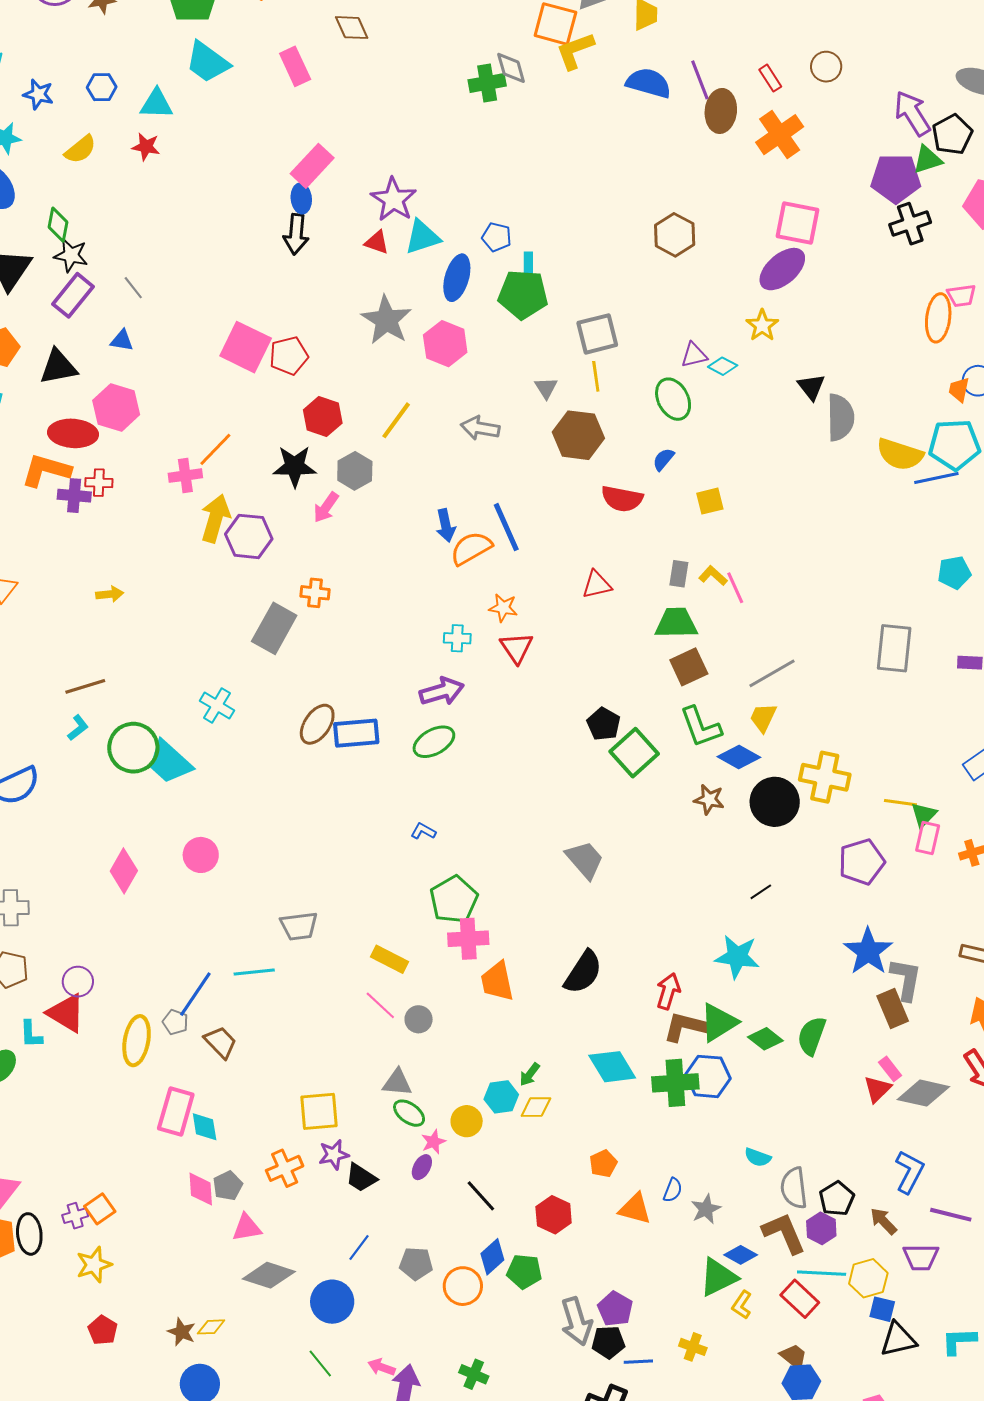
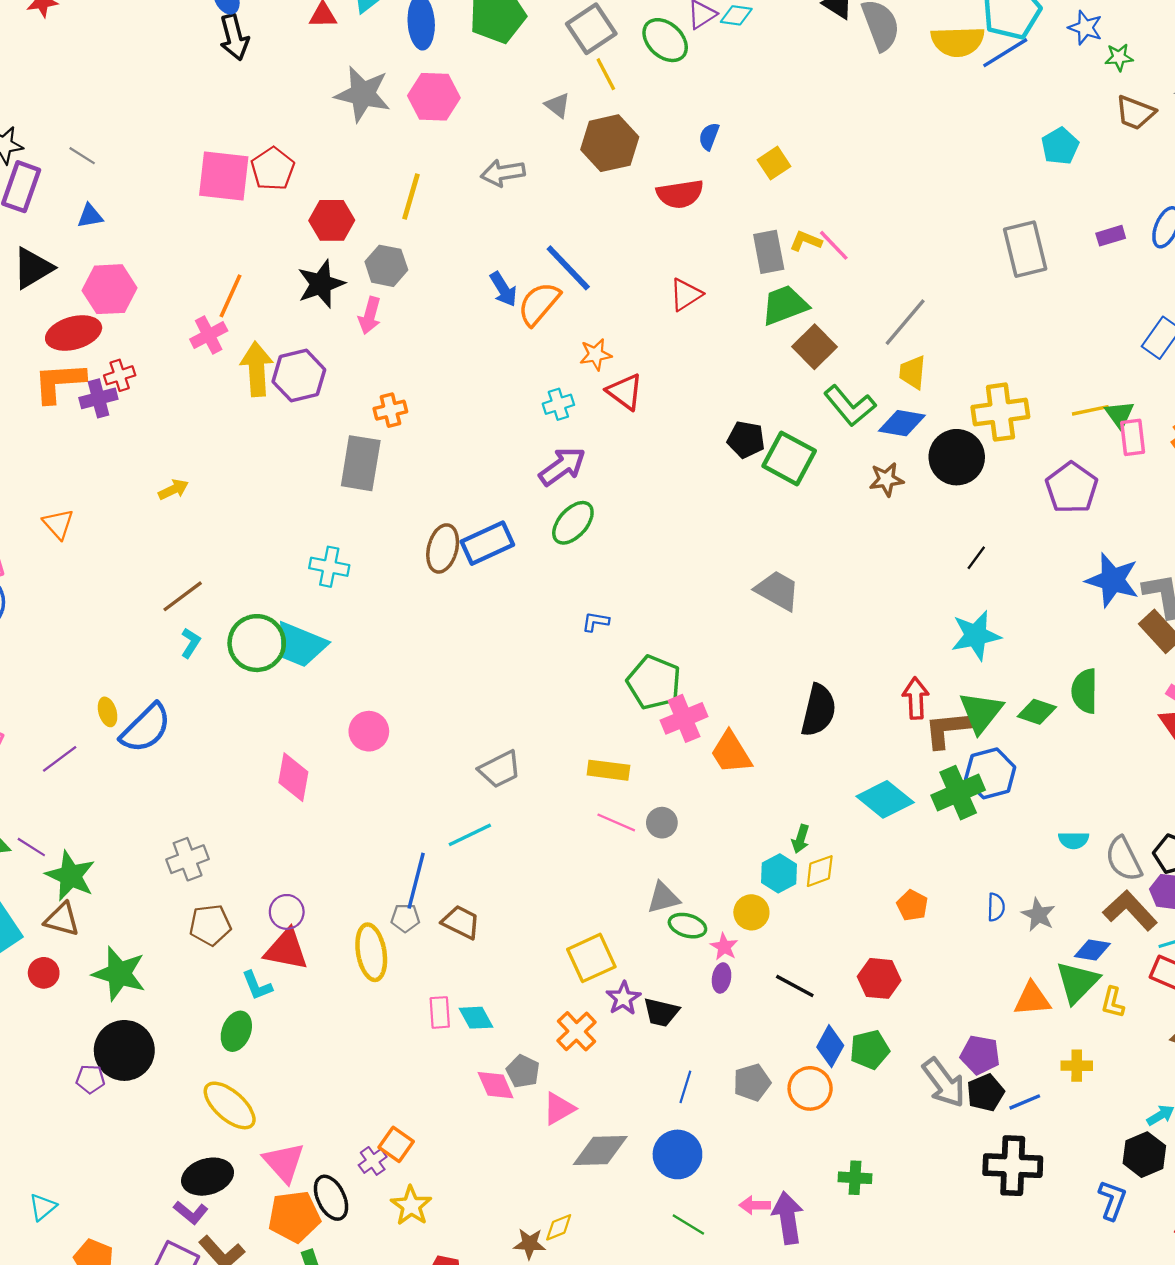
green ellipse: (673, 399) -> (665, 40), moved
gray rectangle: (679, 574) -> (769, 252), size x1.4
pink rectangle: (176, 1112) -> (440, 1012), size x0.6
orange triangle: (635, 1209) -> (1032, 999), moved

